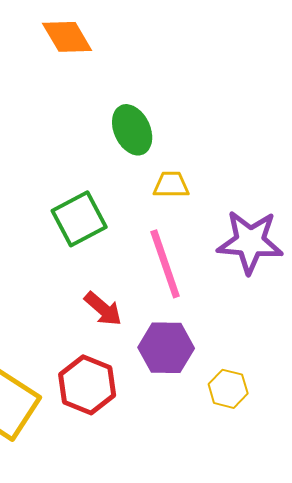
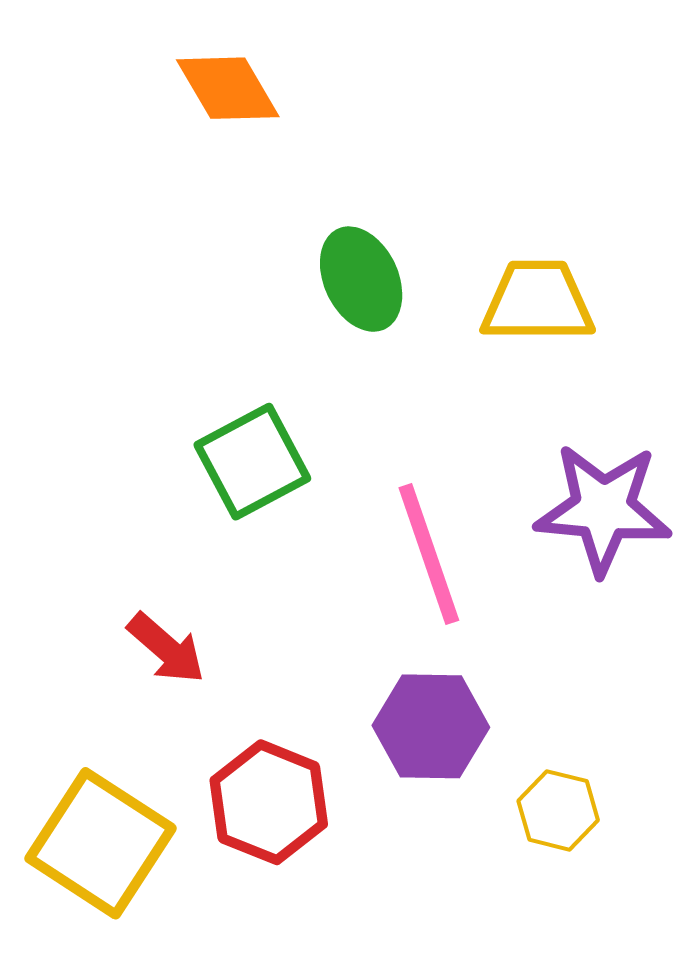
yellow trapezoid: (171, 185) -> (538, 302), moved, size x1.5
red arrow: (103, 309) -> (166, 648), moved

